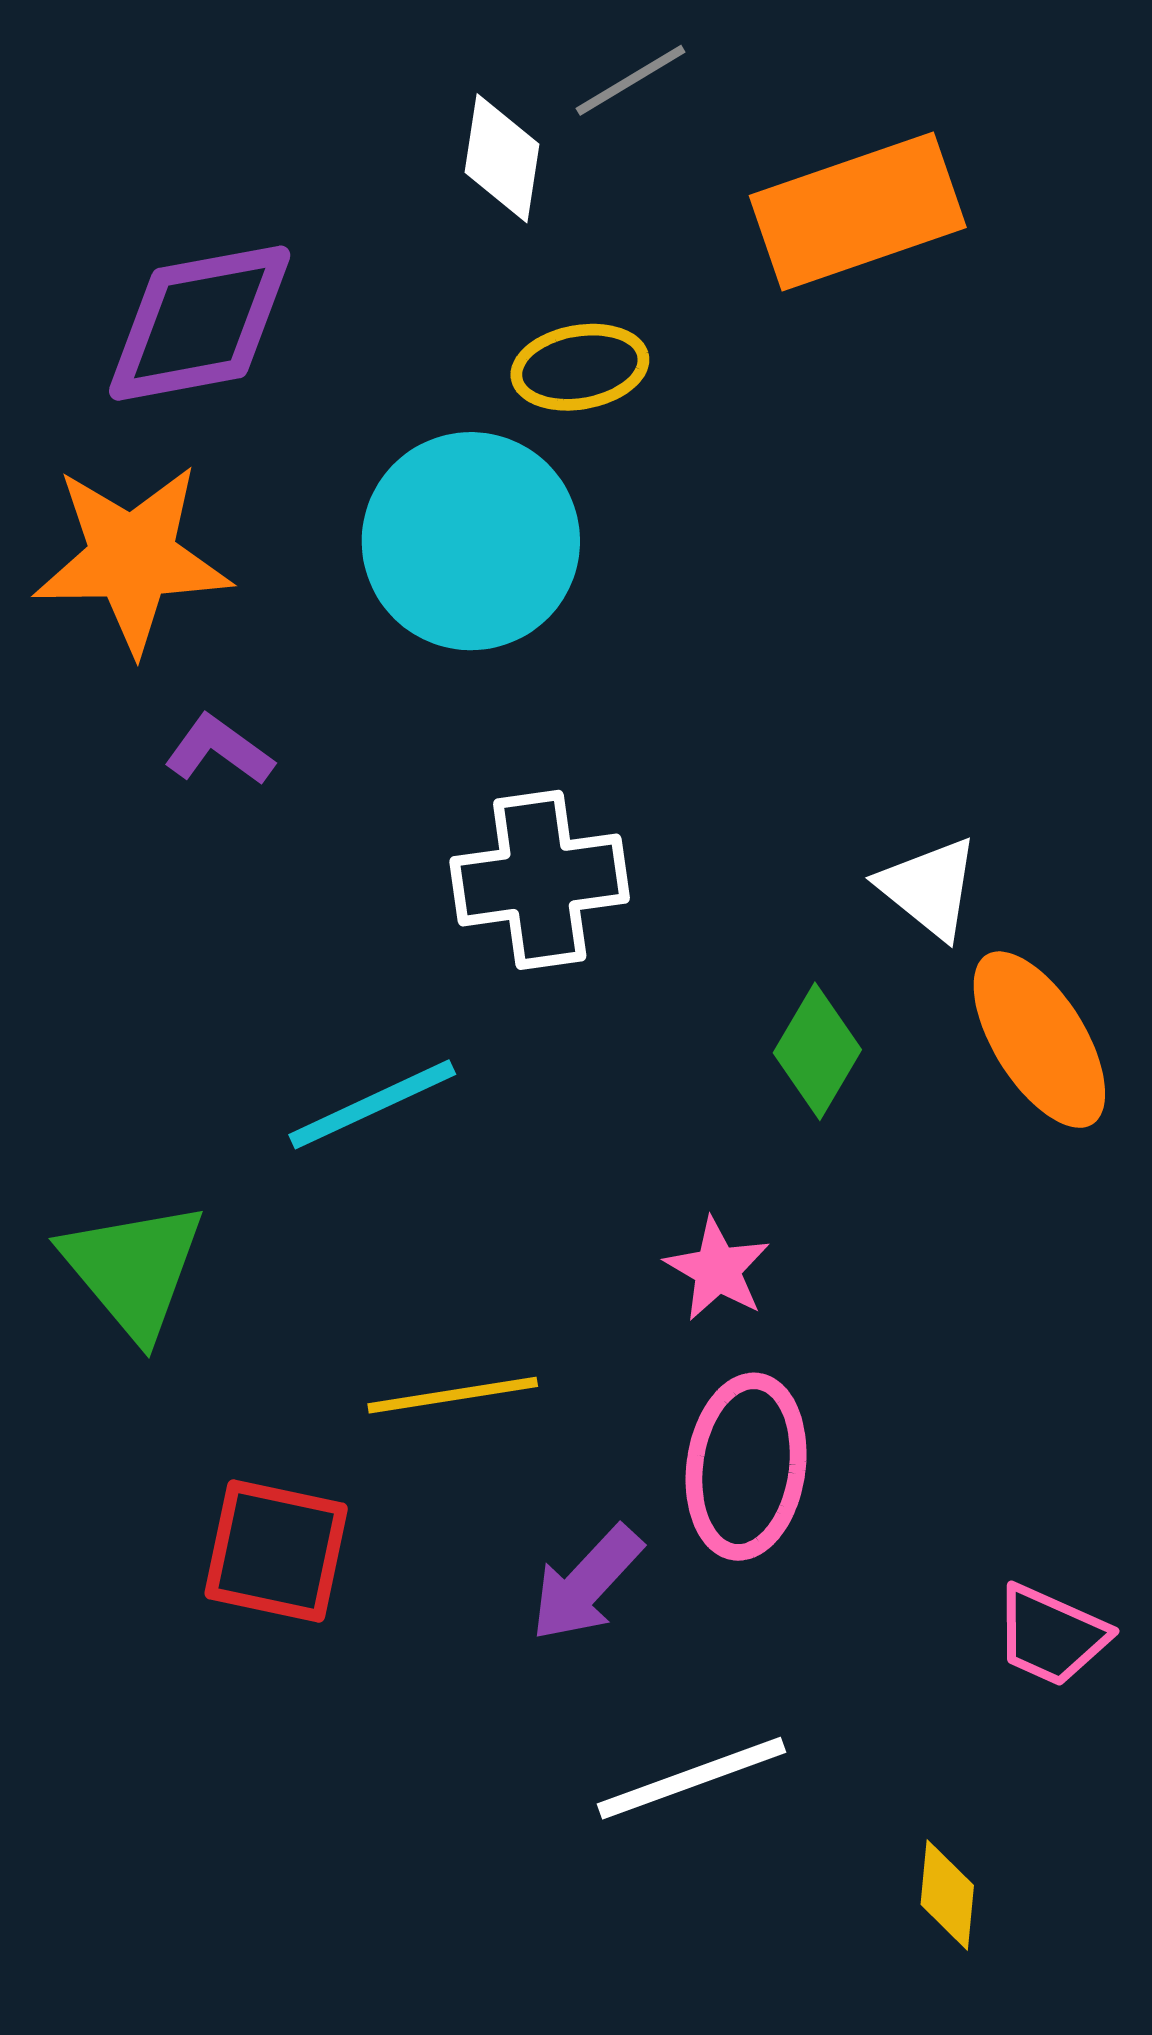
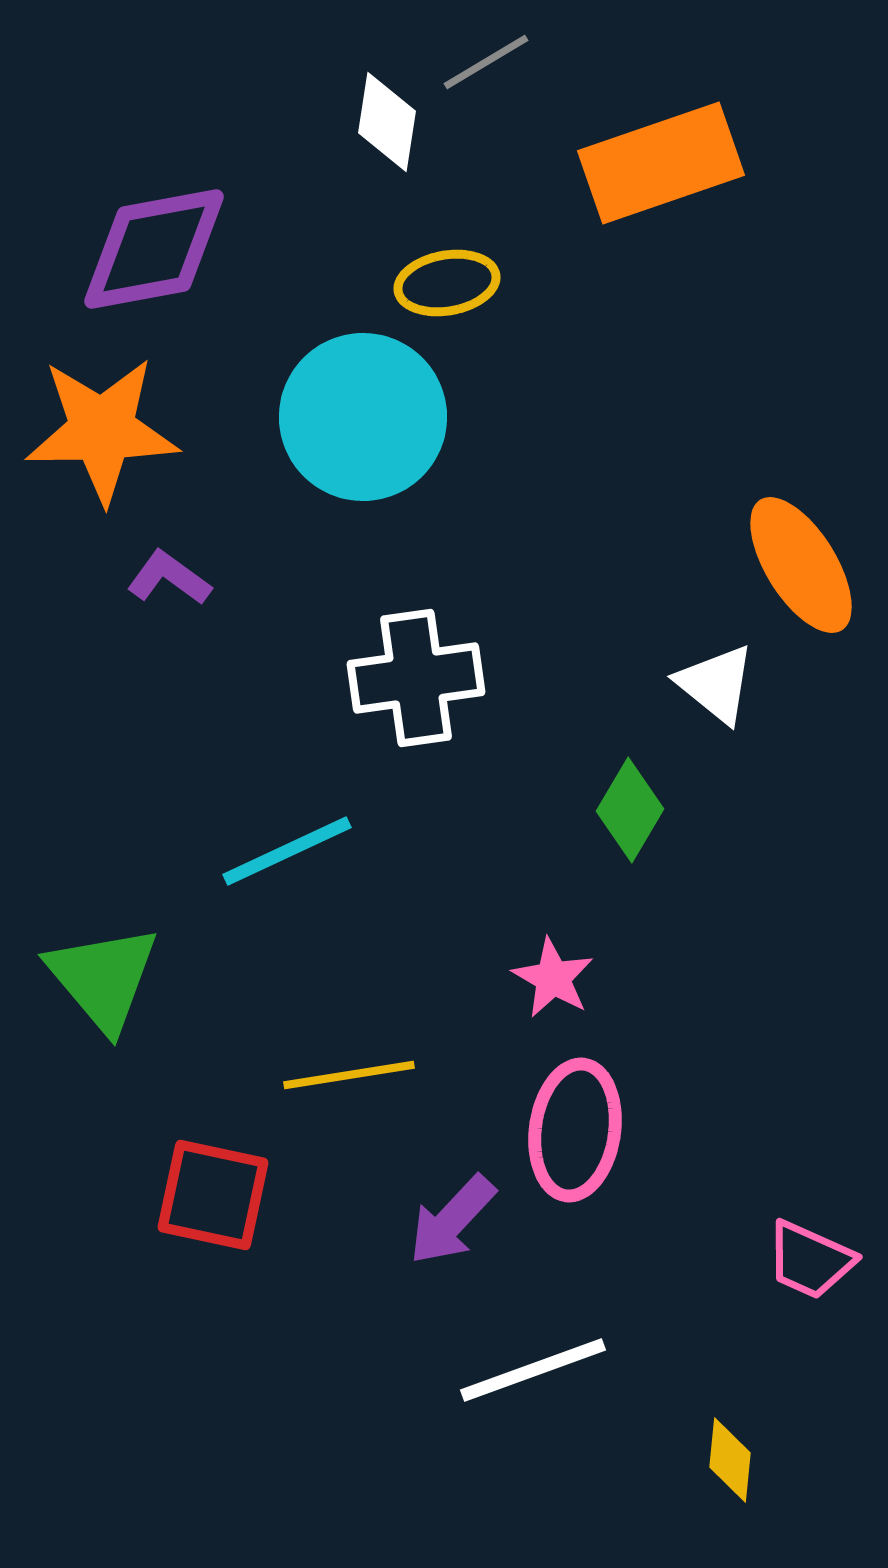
orange ellipse: (1039, 1040) -> (801, 565), moved

